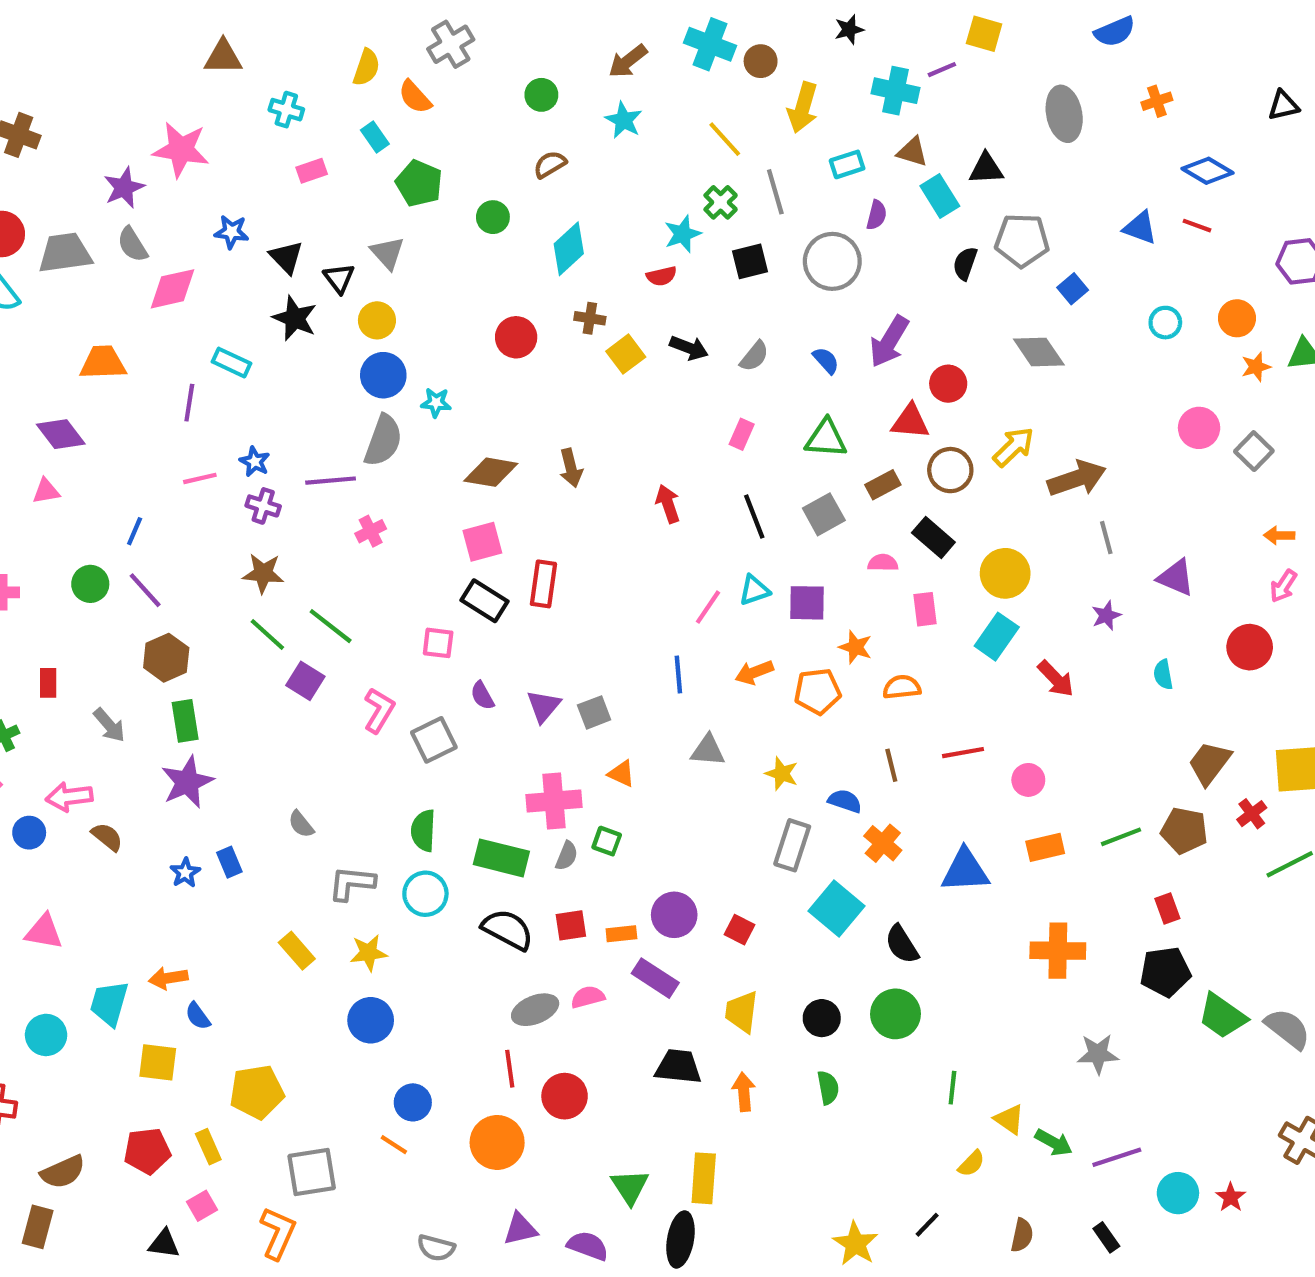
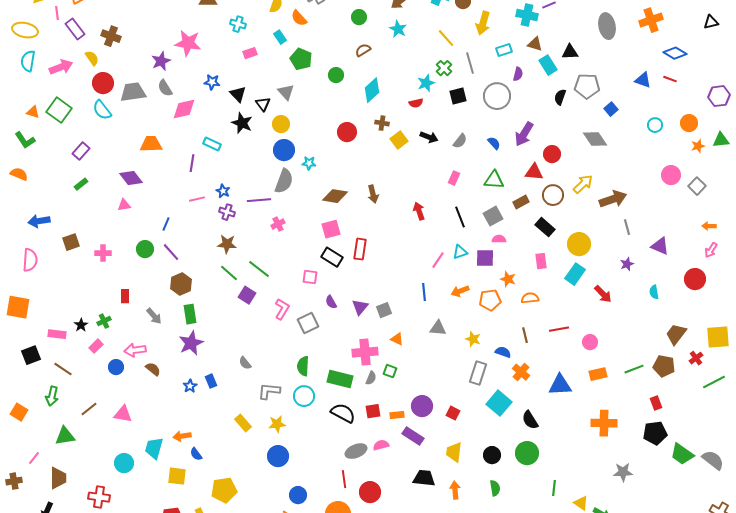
orange cross: (1157, 101) -> (651, 20), size x1.6
pink semicircle: (883, 563) -> (499, 239), moved

